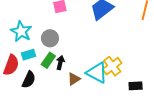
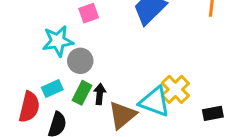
cyan star: (21, 31) -> (58, 41), moved, turned -30
brown triangle: (74, 79) -> (122, 115), size x1.5

